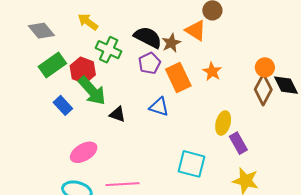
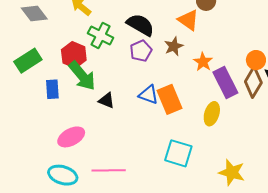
brown star: (171, 43) -> (174, 46), moved
green rectangle: (52, 65) -> (28, 61), moved
orange rectangle: (178, 78) -> (170, 99), moved
blue rectangle: (63, 105) -> (52, 89), turned 36
purple rectangle: (238, 143) -> (225, 83), moved, size x1.4

